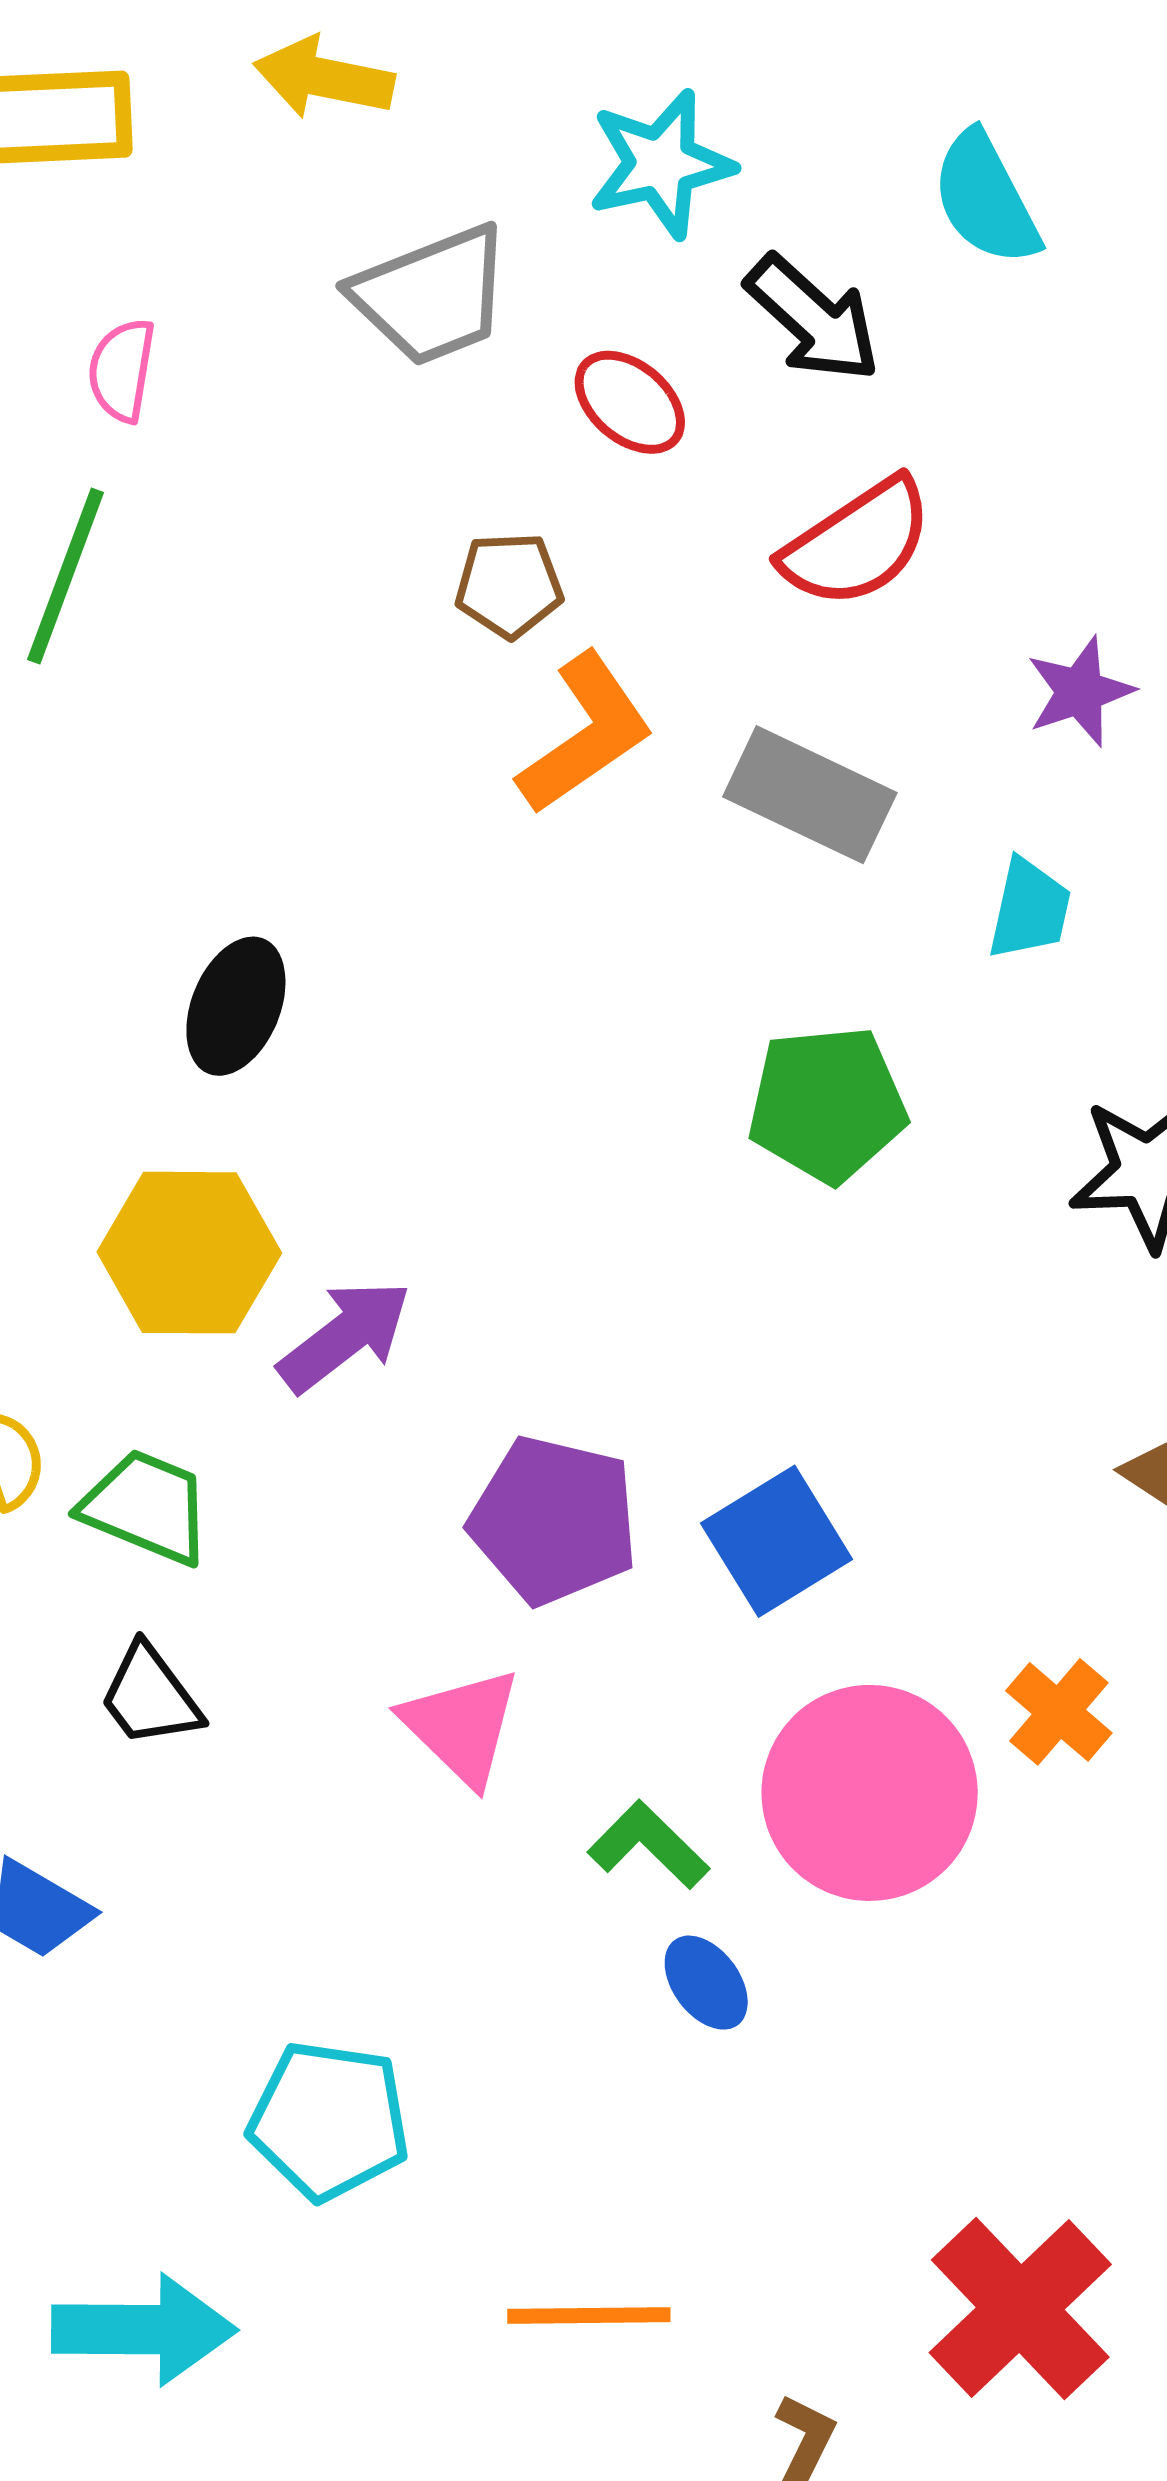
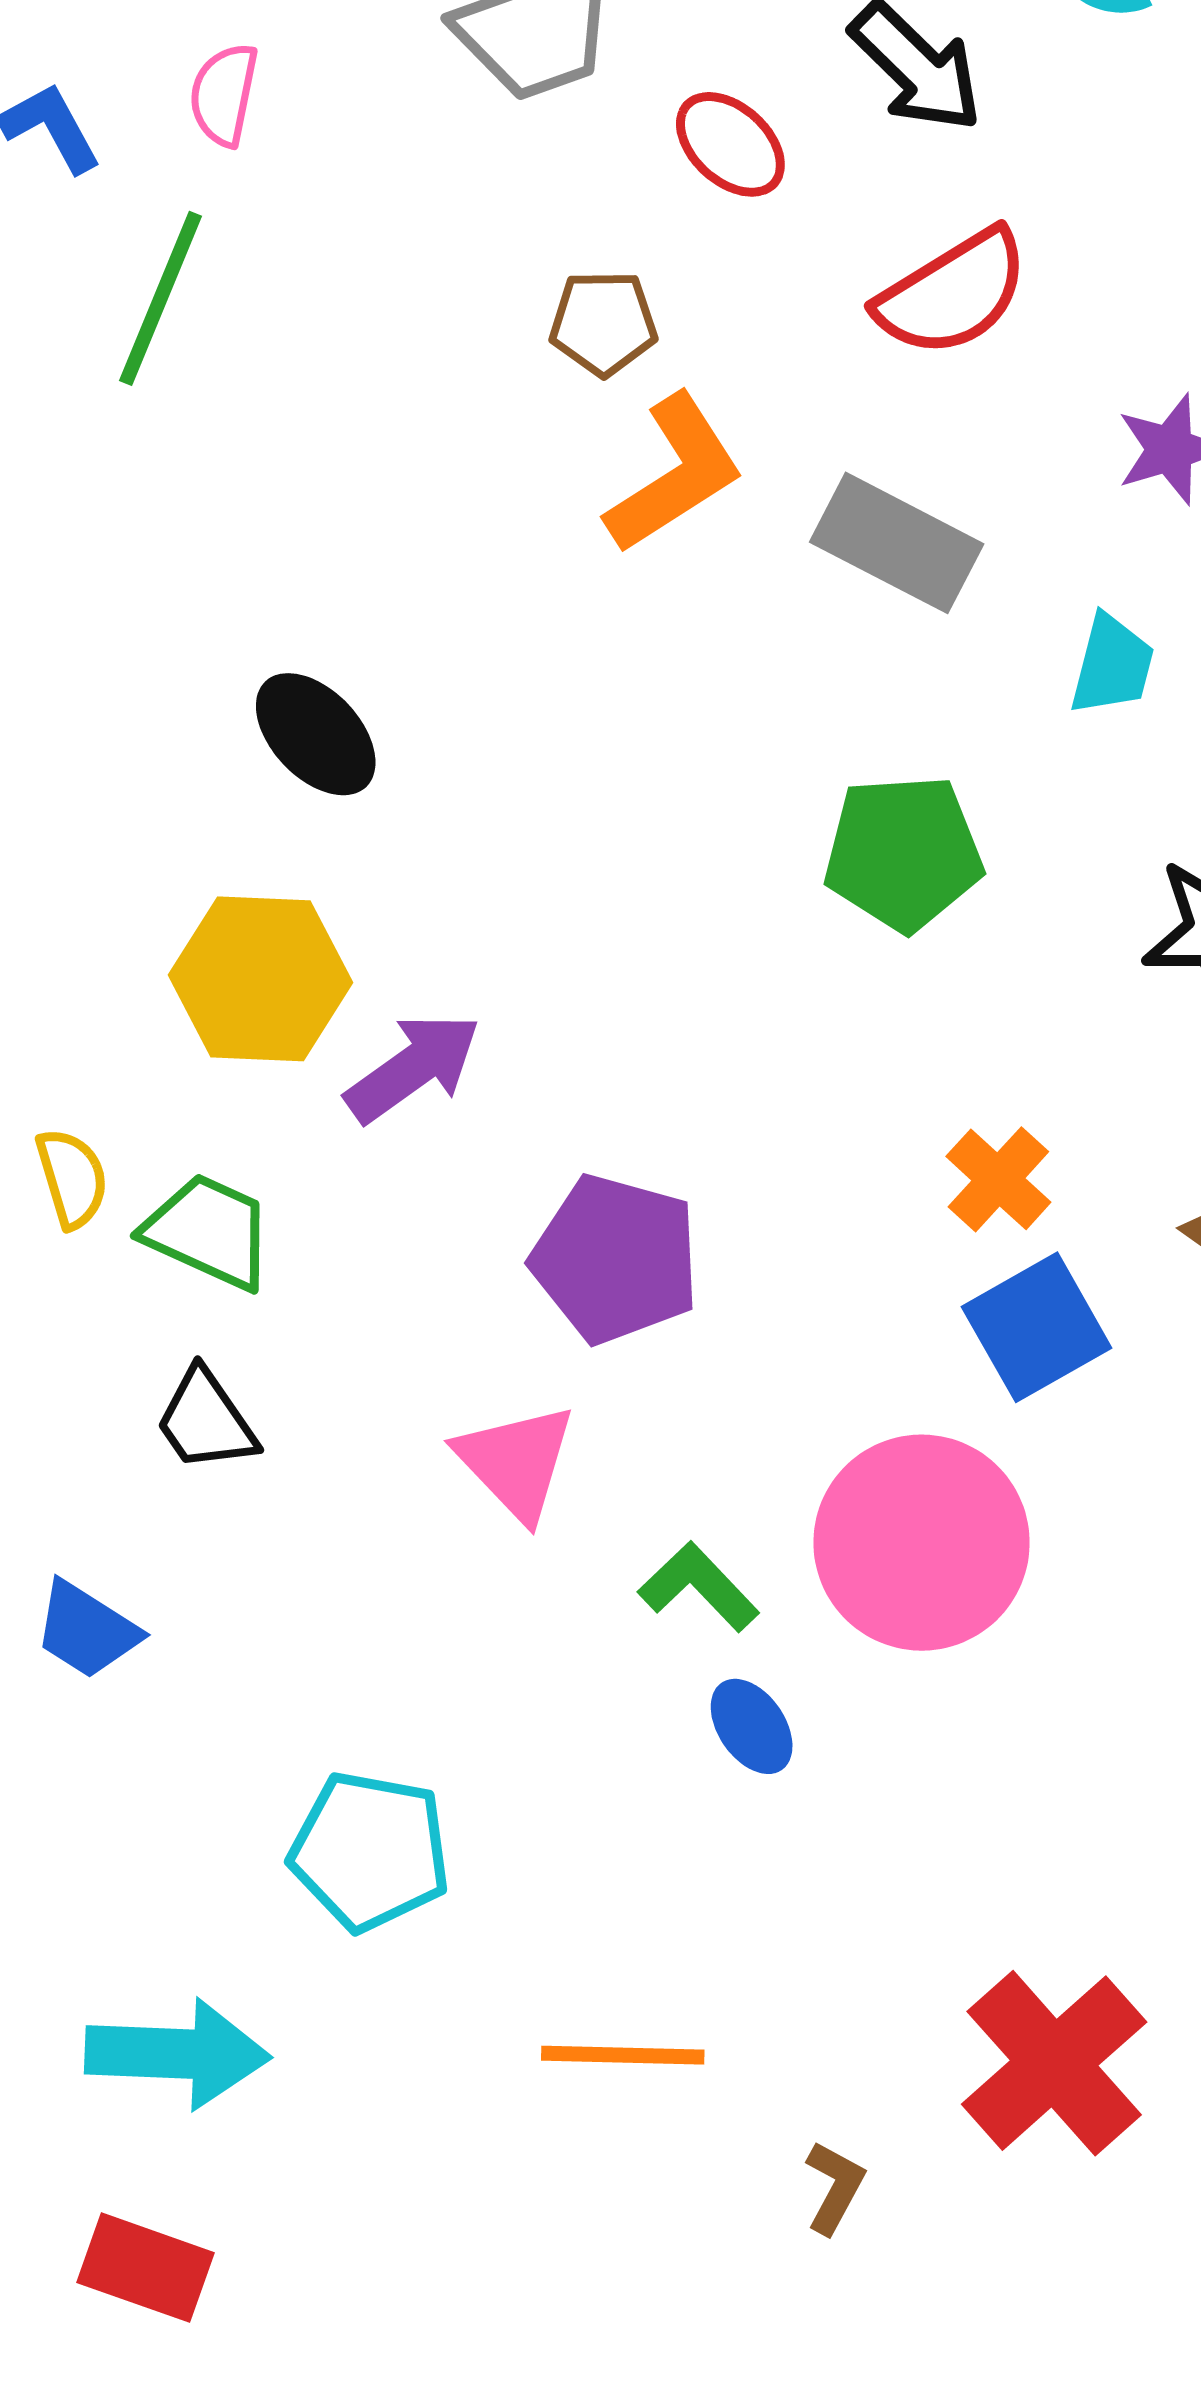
black ellipse: (236, 1006) -> (316, 734), turned -68
blue square: (777, 1541) -> (1037, 1327), moved
orange cross: (1059, 1712) -> (998, 1179), moved

